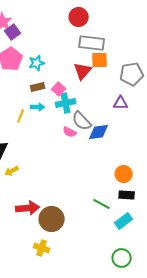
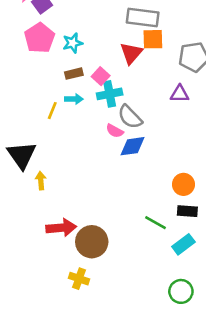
blue diamond: (99, 132) -> (133, 146), moved
yellow arrow: (12, 171) -> (41, 181), turned 112

